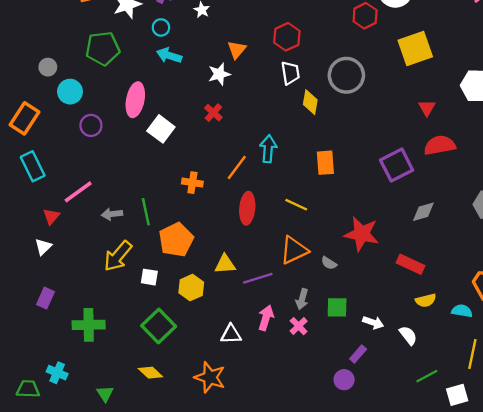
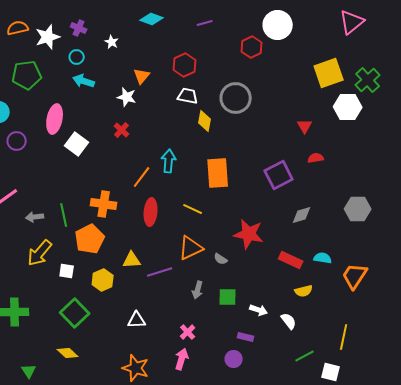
yellow square: (415, 48) -> (329, 73), moved
white trapezoid: (290, 73) -> (188, 96), turned -70
white star: (219, 74) -> (127, 97), turned 30
red semicircle: (440, 145) -> (316, 158), size x0.6
orange rectangle: (325, 163) -> (218, 173), size x1.4
orange cross: (192, 183) -> (104, 204), moved, size x1.4
cyan semicircle: (462, 311) -> (323, 258), moved
pink arrow: (266, 318) -> (182, 359), moved
pink cross: (299, 326) -> (188, 332), moved
purple rectangle: (358, 354) -> (246, 337), turned 63
orange star: (210, 377) -> (136, 368), moved
white square: (457, 395) -> (331, 372), turned 30

